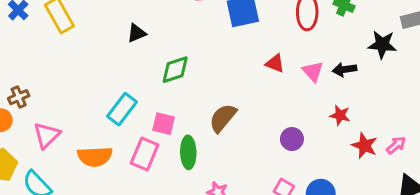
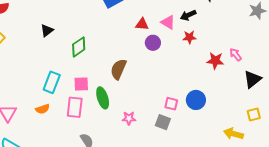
red star: (340, 115) -> (189, 37), moved
purple circle: (292, 139) -> (153, 43), moved
pink arrow: (396, 145) -> (236, 55), turned -72
orange semicircle: (95, 157) -> (43, 109), moved, size x0.6

